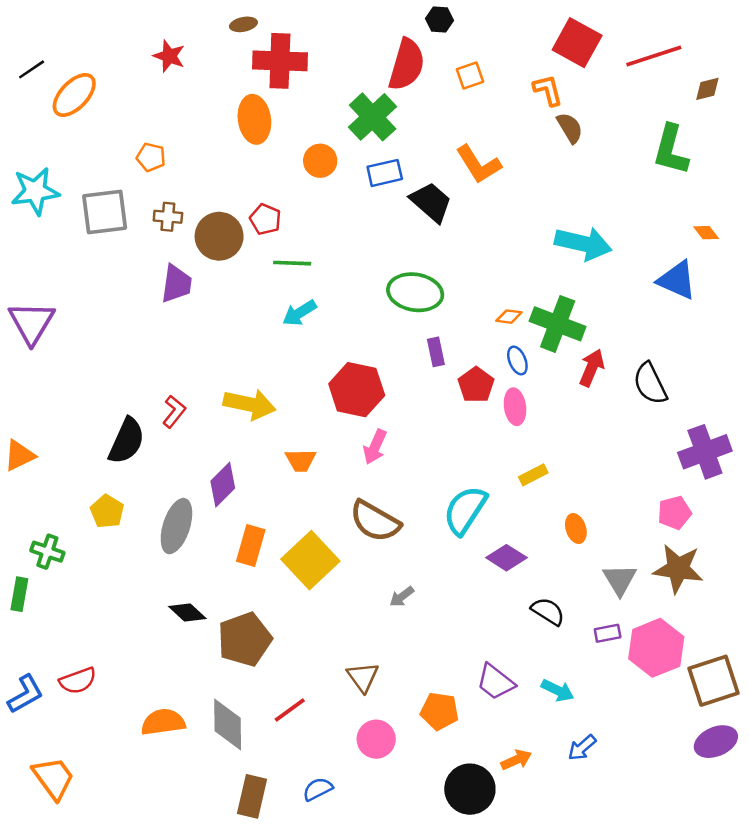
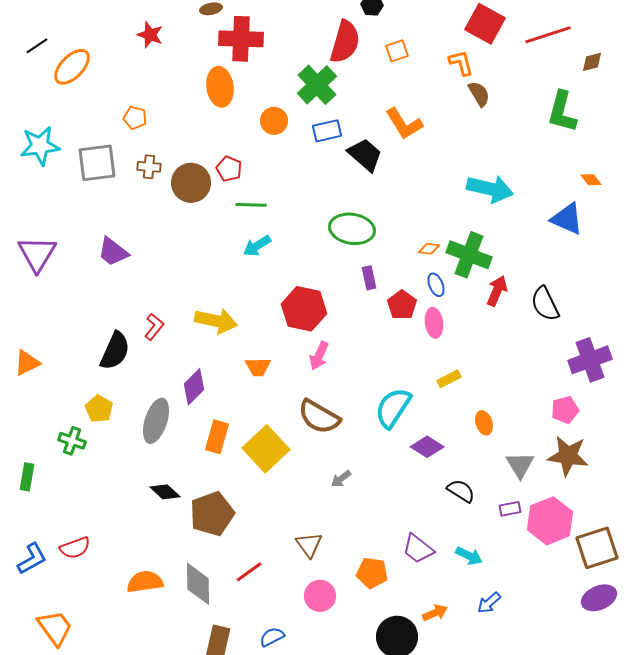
purple trapezoid: (176, 284) -> (113, 252), moved, turned 120
green cross: (47, 552) -> (72, 441), moved

